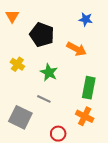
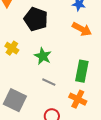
orange arrow: (77, 49) -> (82, 29), moved
gray line: (44, 99) -> (49, 82), moved

